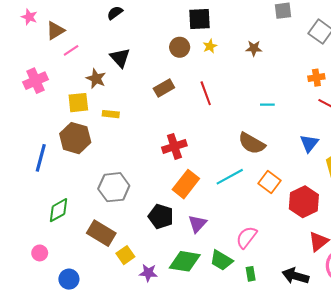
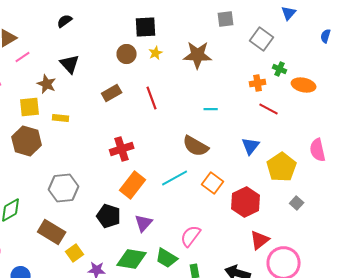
brown star: (254, 48) -> (198, 55), size x1.8

